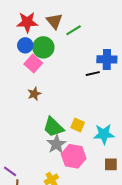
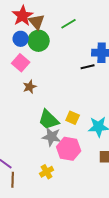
brown triangle: (54, 21) -> (37, 22), moved
red star: (27, 22) -> (23, 16), turned -30
pink square: (33, 64) -> (21, 63), moved
gray star: (56, 144) -> (52, 137), turned -30

